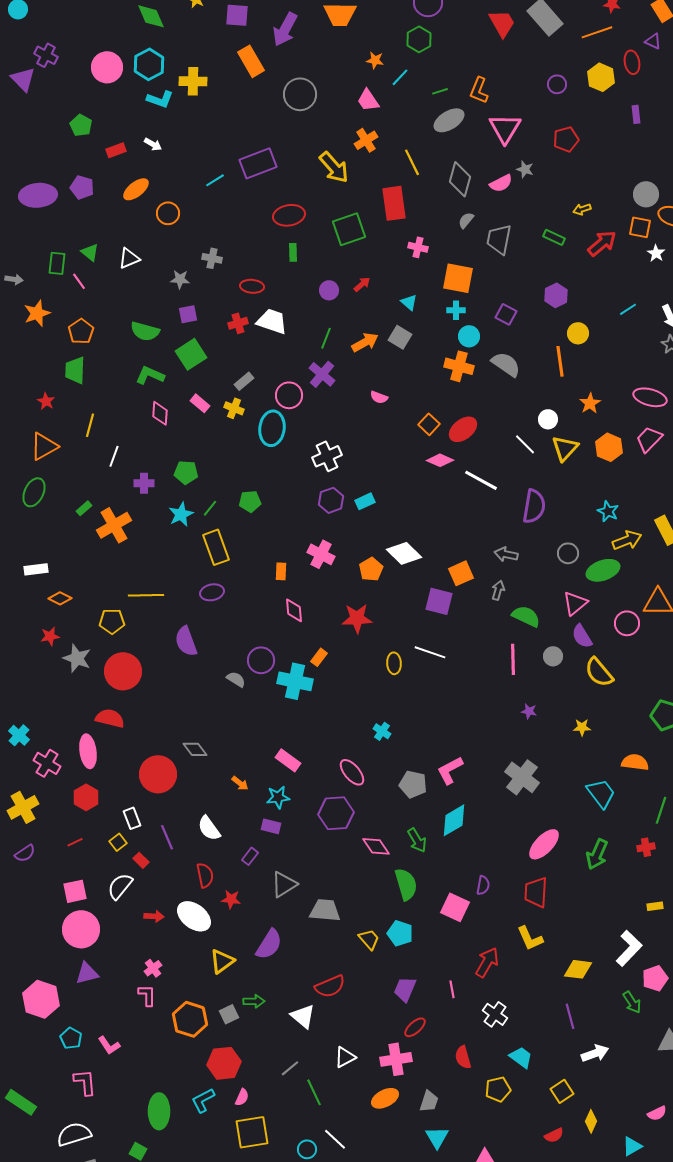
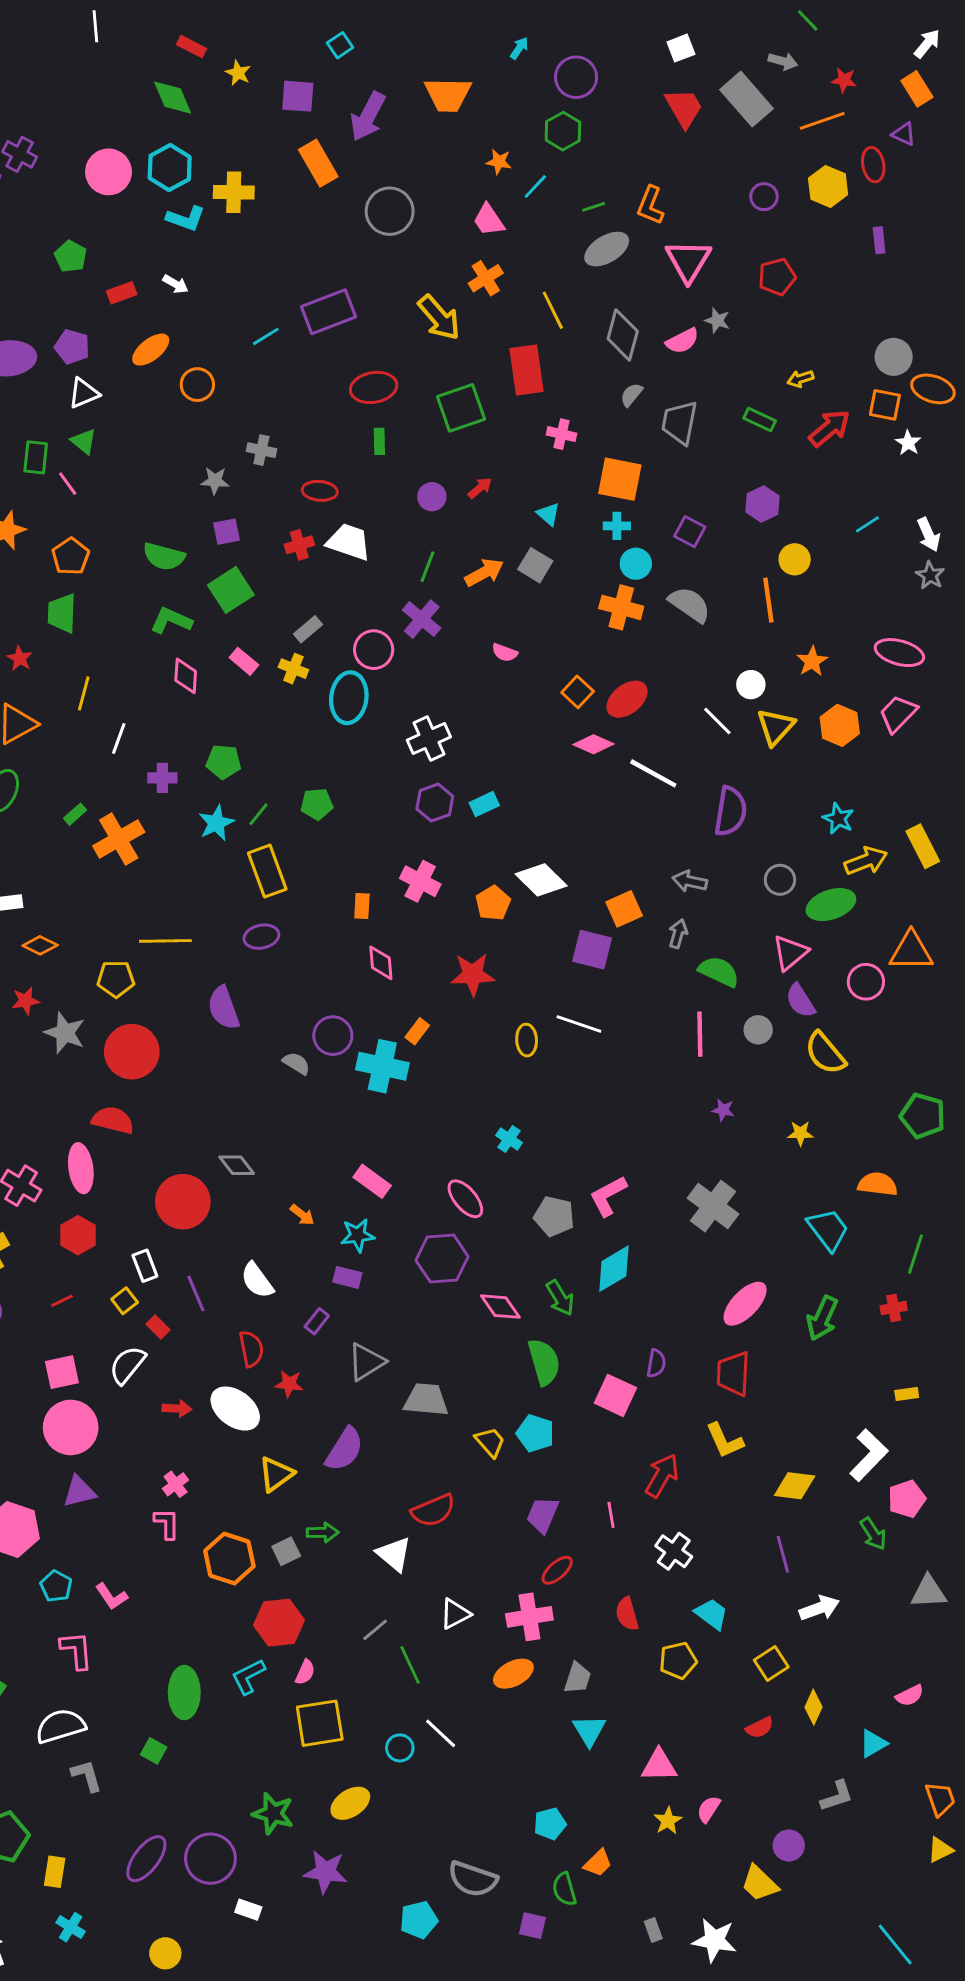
white triangle: (129, 258) -> (84, 393), moved

